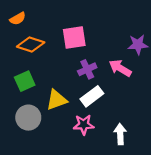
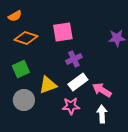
pink arrow: (120, 68) -> (102, 90), moved

